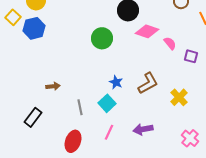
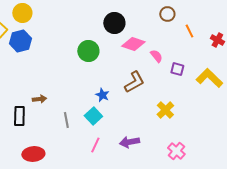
brown L-shape: (148, 83) -> (134, 82), moved
black rectangle: (33, 117) -> (19, 116), moved, turned -36
red ellipse: (73, 141) -> (33, 154), moved, turned 65

